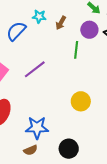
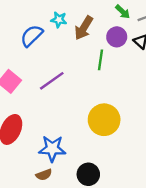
brown arrow: (61, 23) -> (84, 28), size x1.5
yellow circle: (81, 101) -> (104, 120), size x1.4

